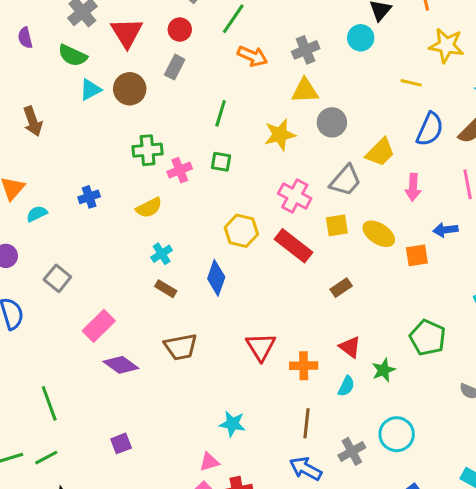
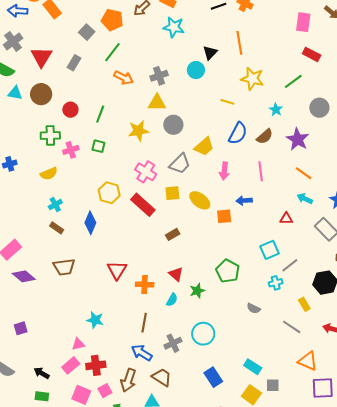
red circle: (180, 30) -> (70, 110), moved
gray rectangle: (175, 67) -> (74, 63), moved
cyan triangle: (90, 90) -> (15, 93), turned 35

